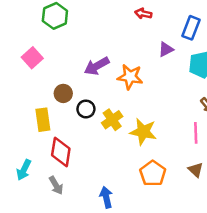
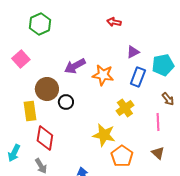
blue rectangle: (191, 28) -> (138, 77), moved
brown circle: (63, 93) -> (47, 89), size x1.5
yellow cross: (112, 120) -> (125, 108), moved
yellow star: (143, 132) -> (104, 135), moved

